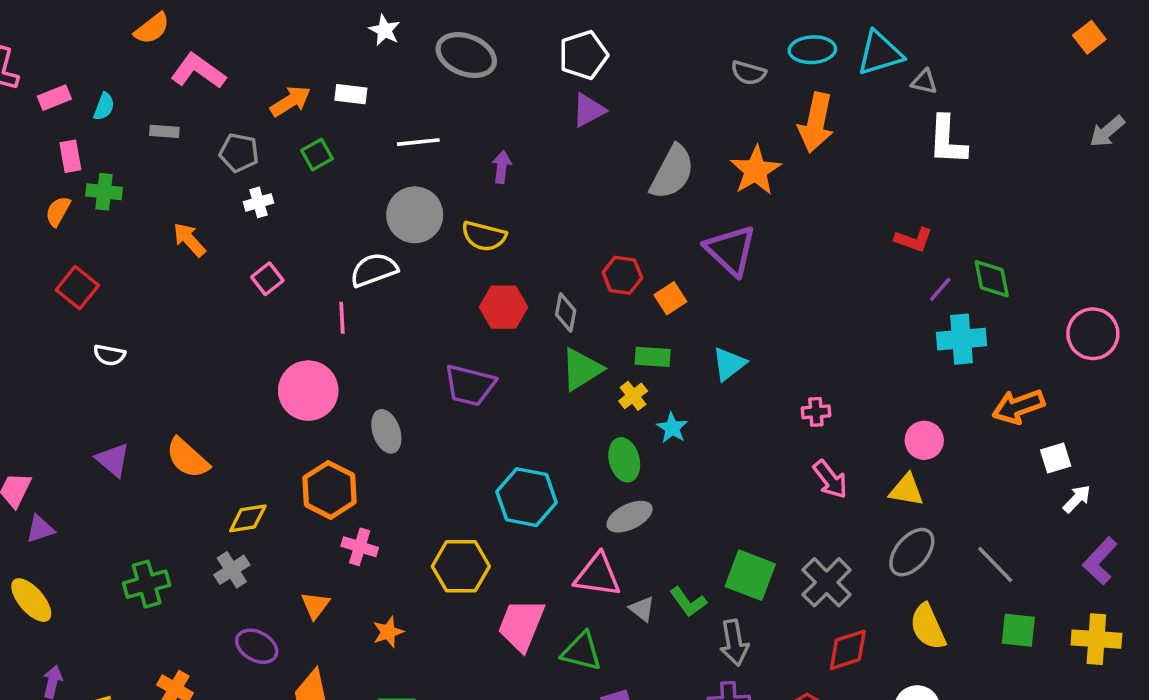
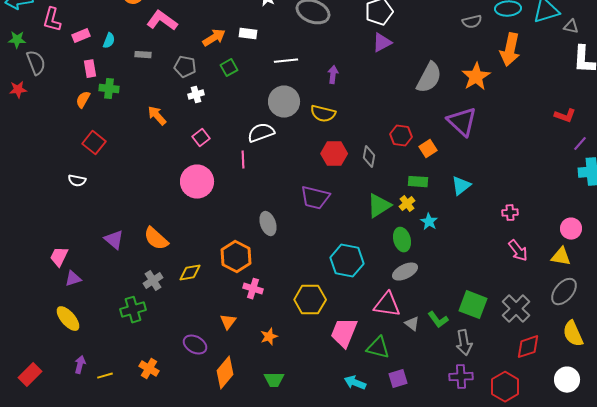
gray semicircle: (748, 73) -> (472, 22), turned -30
white semicircle: (109, 355) -> (77, 181), moved
green triangle: (582, 369) -> (379, 206), moved
pink circle: (308, 391) -> (197, 182), moved
gray cross: (232, 570) -> (153, 281), moved

